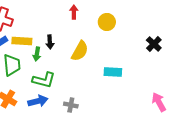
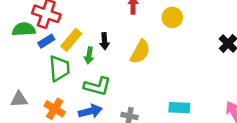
yellow rectangle: (22, 41) -> (71, 40), turned -54
cyan rectangle: (113, 72) -> (179, 108), moved

